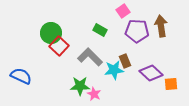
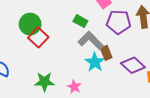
gray L-shape: (90, 57) -> (91, 41), moved
cyan star: (114, 70) -> (95, 62), turned -30
green star: (80, 86) -> (44, 82), moved

